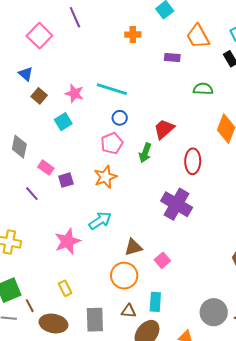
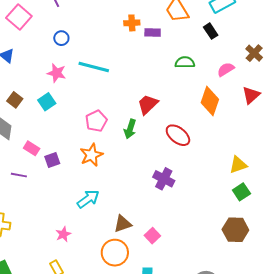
orange cross: (133, 35) -> (132, 23), moved
brown square: (39, 96) -> (15, 100), moved
blue circle: (120, 118) -> (61, 38), moved
red ellipse: (193, 161) -> (178, 135), turned -50
purple line: (32, 194) -> (19, 175), turned -35
purple cross: (177, 204) -> (164, 179), size x0.7
pink star: (68, 241) -> (63, 234), moved, size x0.6

